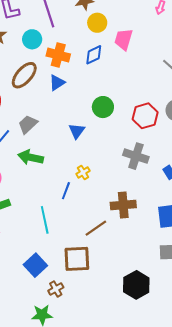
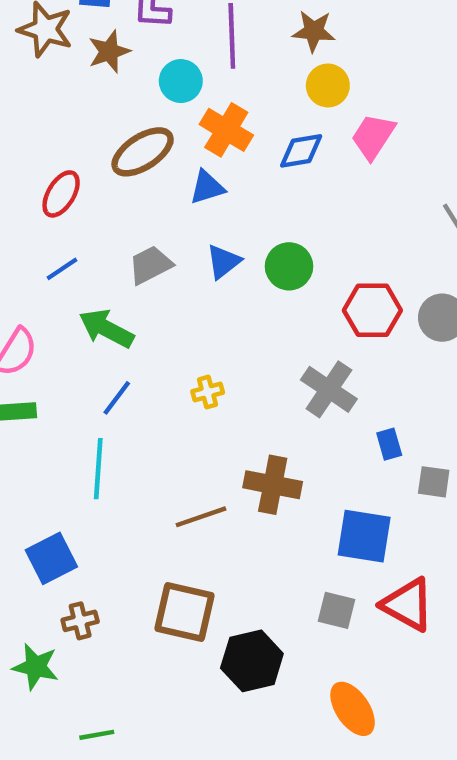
gray trapezoid: (28, 124) -> (150, 265), moved
blue triangle: (77, 131) -> (223, 262), moved
blue line: (66, 191) -> (117, 398), moved
brown square: (77, 259) -> (184, 612), moved

